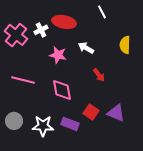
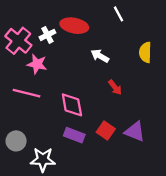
pink star: (58, 55) -> (37, 64), moved
purple rectangle: (70, 124) -> (74, 135), moved
white star: (43, 126) -> (43, 160), moved

